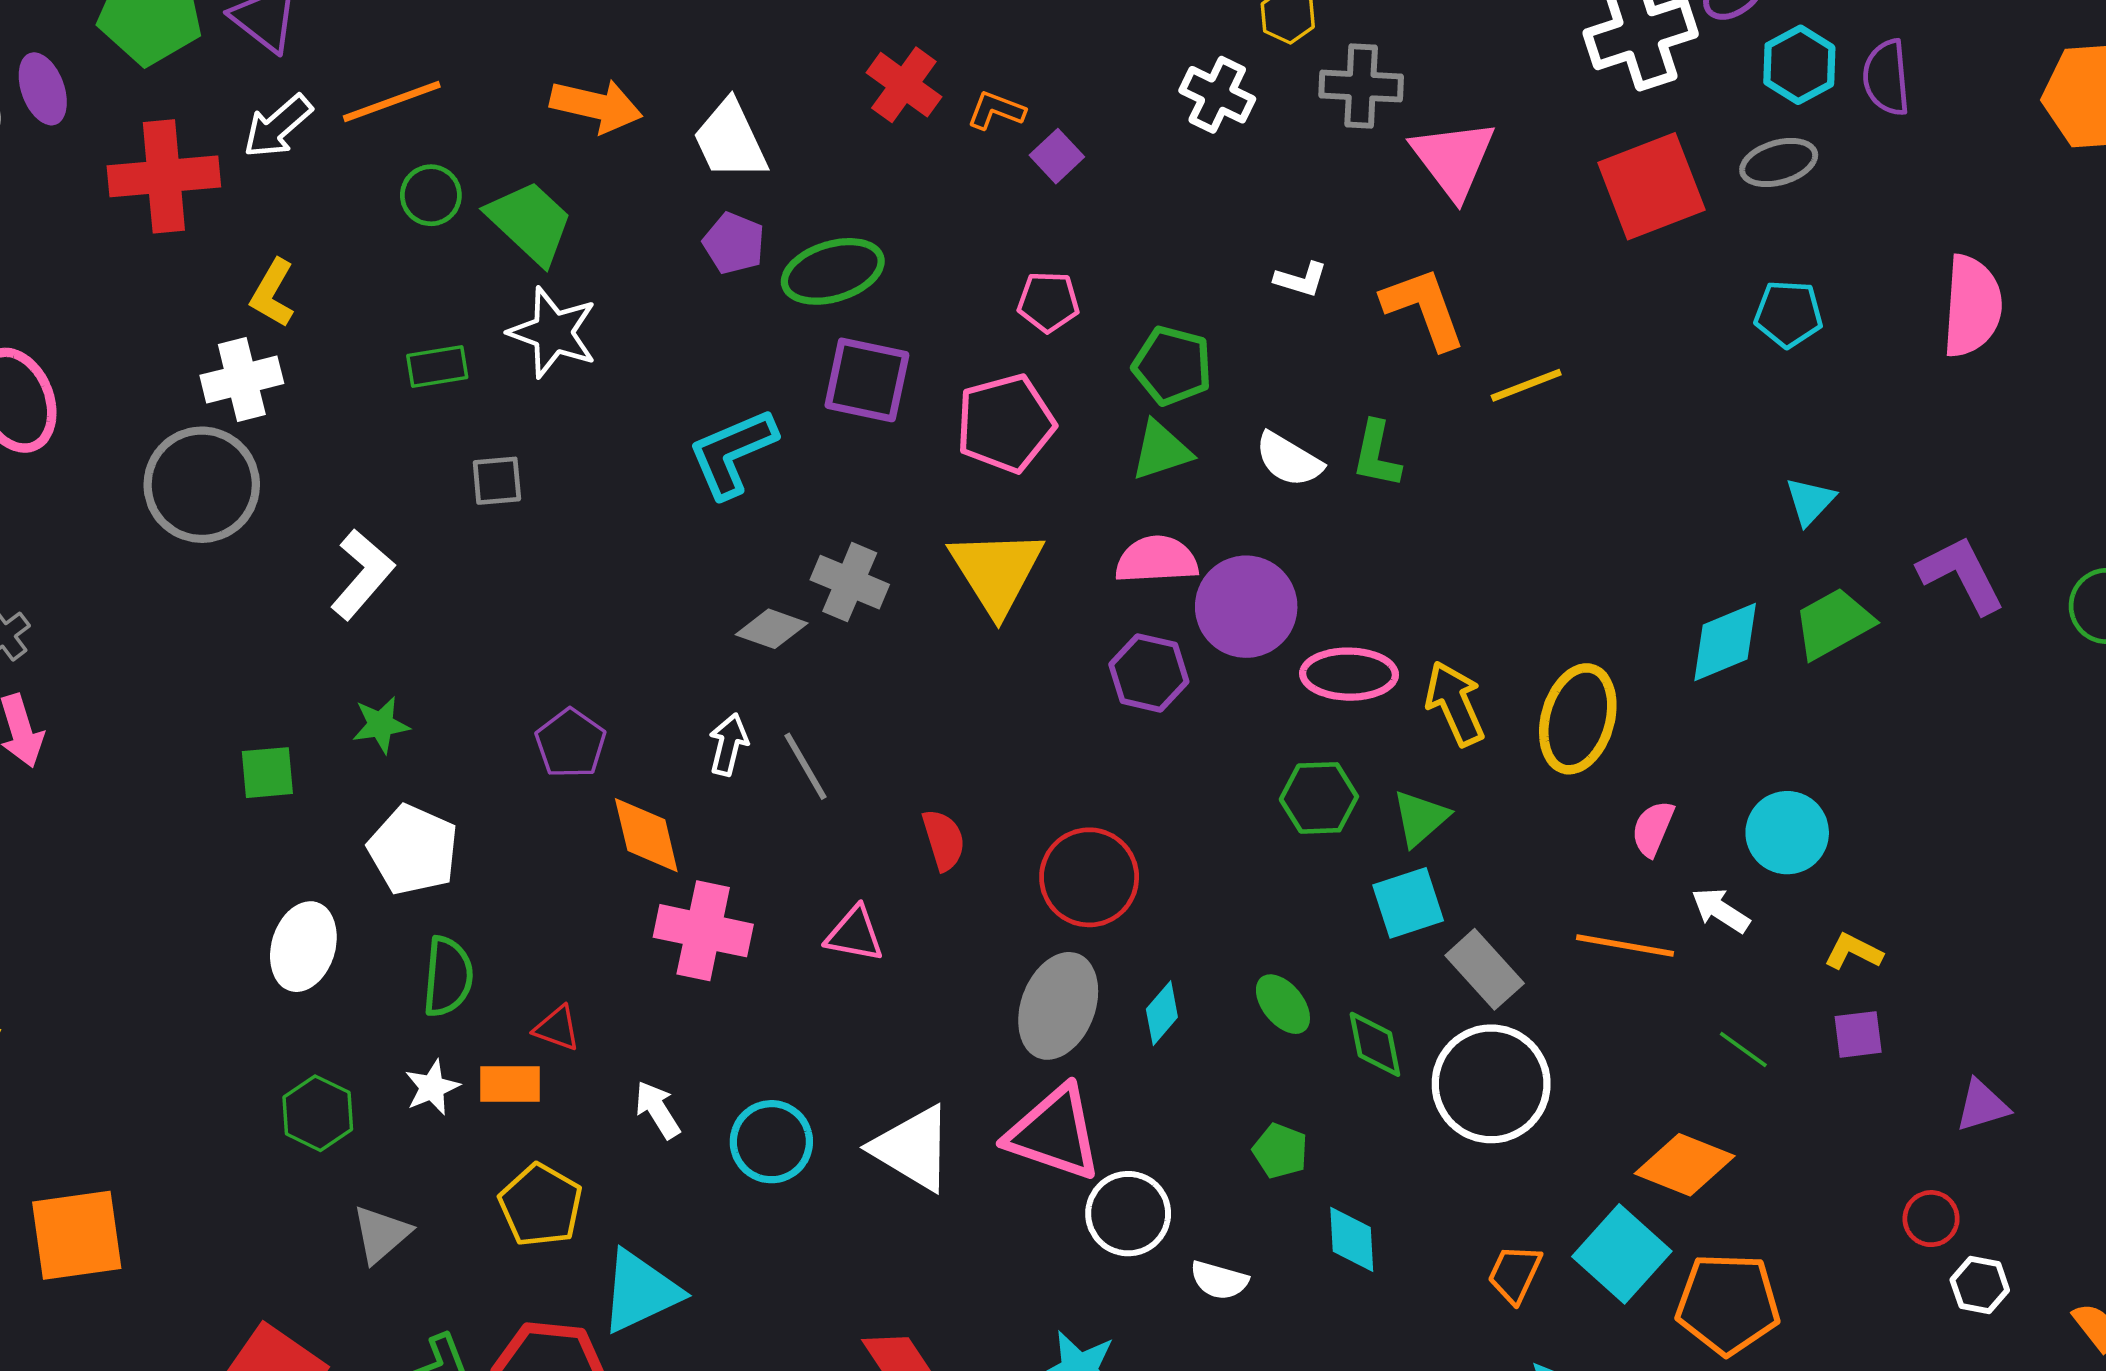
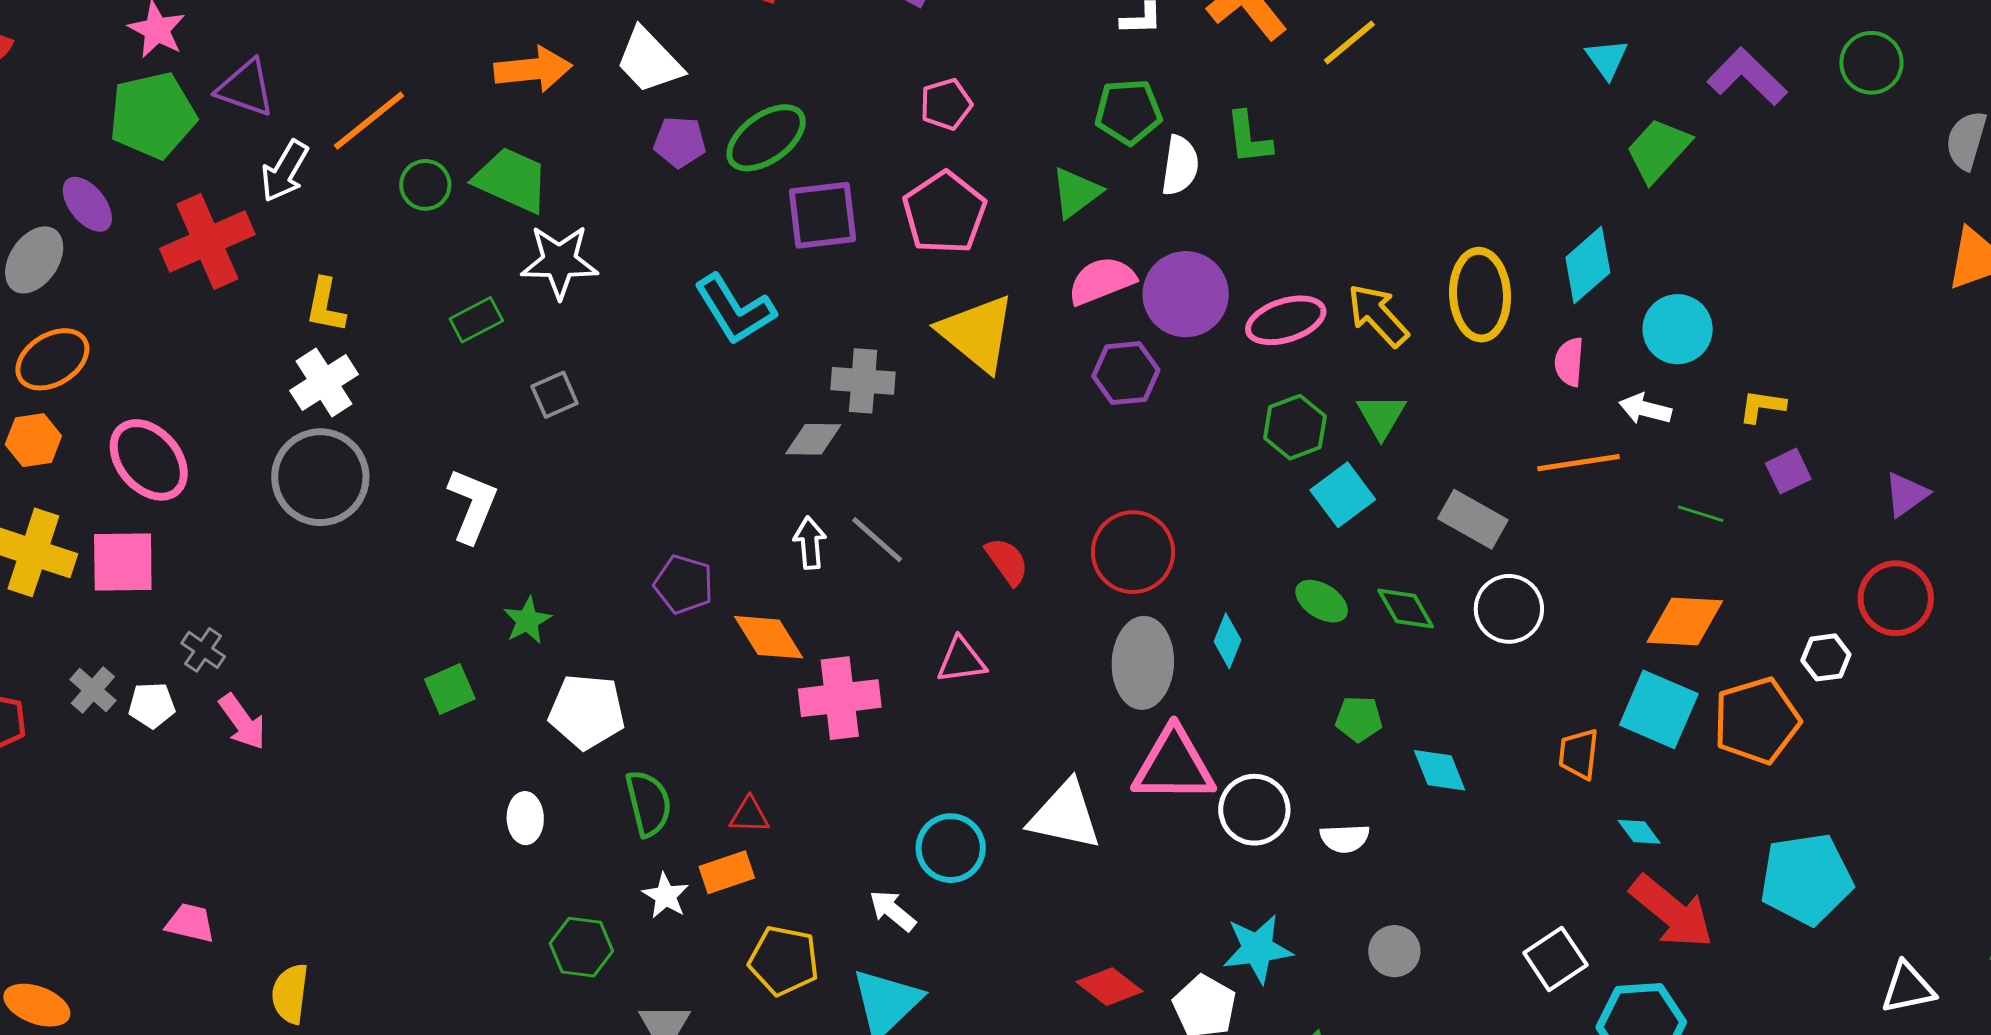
green pentagon: (1172, 366) -> (1128, 112), moved
cyan L-shape: (732, 453) -> (735, 310), turned -80
white semicircle: (1289, 460) -> (1180, 166), turned -94
cyan diamond: (1725, 642) -> (1588, 265), moved
cyan square: (1408, 903) -> (1343, 495), moved
white ellipse: (303, 947) -> (525, 818), size x0.7
white circle: (1491, 1084) -> (1509, 609), size x0.7
white arrow: (657, 1110) -> (892, 911), moved
red circle: (1931, 1219) -> (1896, 598), size x1.6
white hexagon: (1980, 1285) -> (1826, 657), moved

